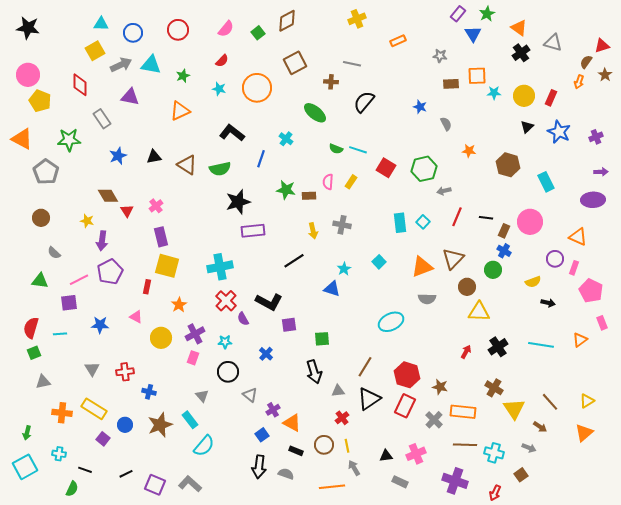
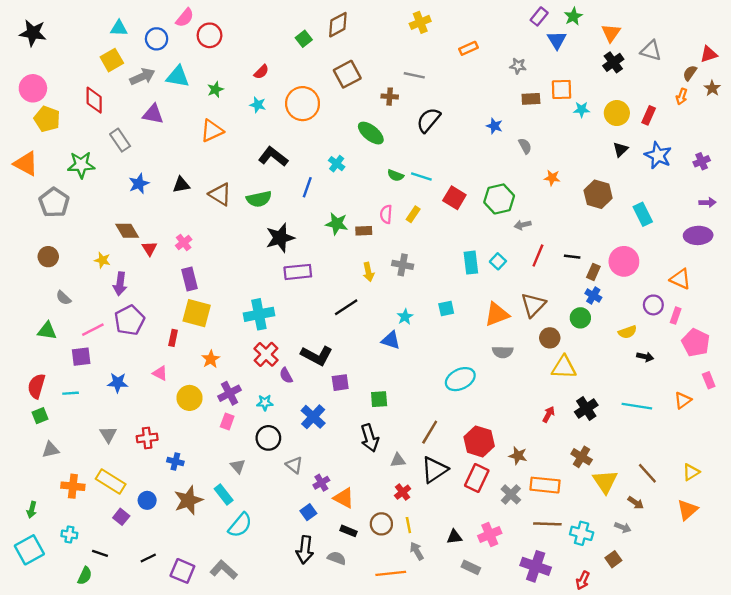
orange triangle: (519, 28) -> (611, 33), turned 30
pink semicircle: (226, 29) -> (185, 18), moved
cyan square: (379, 262) -> (446, 308), turned 32
blue cross: (266, 354) -> (313, 417), size x1.5

